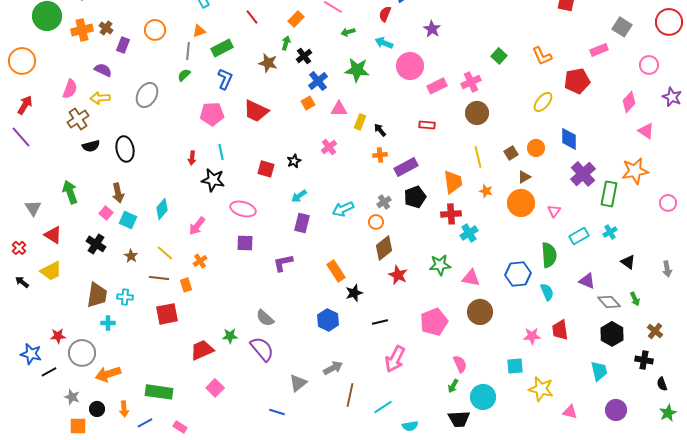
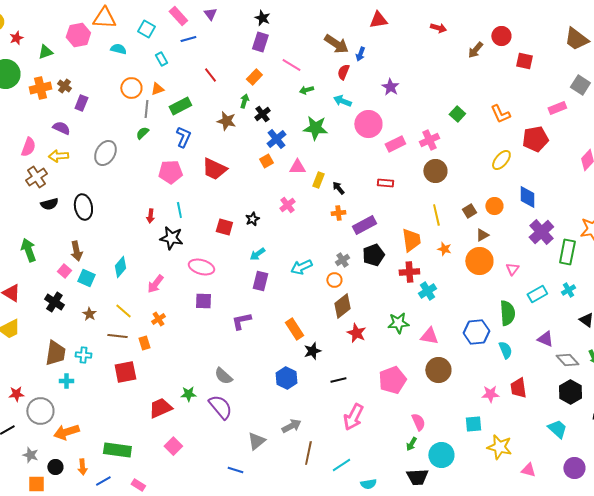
orange circle: (155, 30) -> (131, 88), moved
cyan trapezoid: (599, 371) -> (557, 429), turned -35

